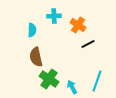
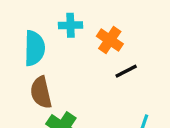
cyan semicircle: (32, 30) -> (34, 48), size x1.5

